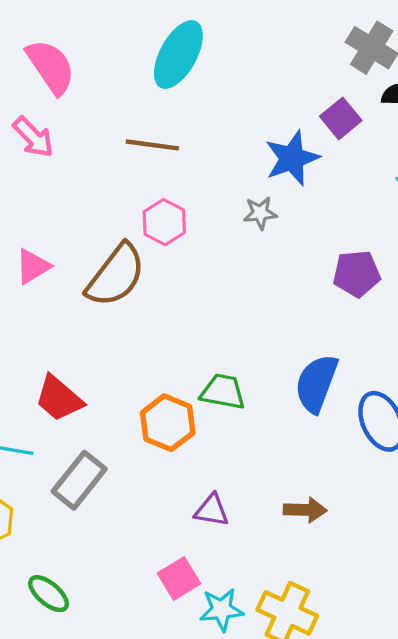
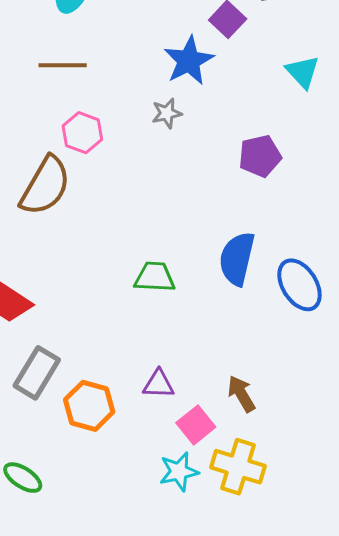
orange hexagon: (168, 423) -> (89, 406), moved
brown arrow: (305, 510) -> (241, 394), moved, turned -114
pink square: (179, 578) -> (196, 425), moved

